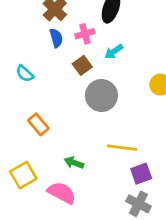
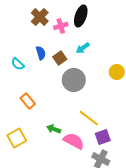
pink cross: (85, 34) -> (61, 26), moved
blue semicircle: (56, 38) -> (41, 53), moved
yellow line: (122, 148) -> (89, 118), turned 30
pink semicircle: (62, 193) -> (74, 141), moved

